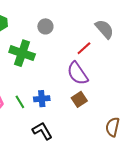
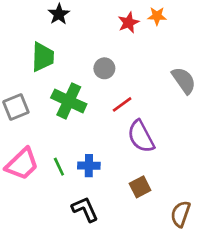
red line: (84, 48) -> (122, 104), moved
brown square: (79, 99) -> (140, 187), moved

